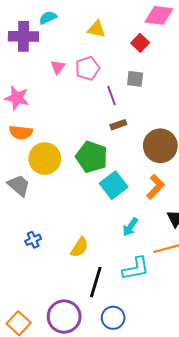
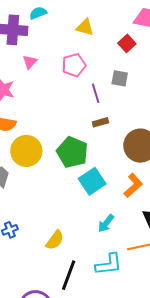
pink triangle: (58, 67) -> (30, 62), moved

